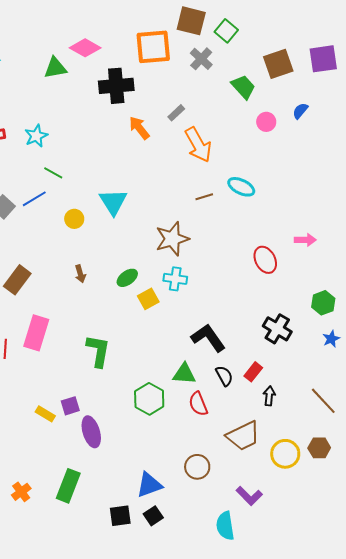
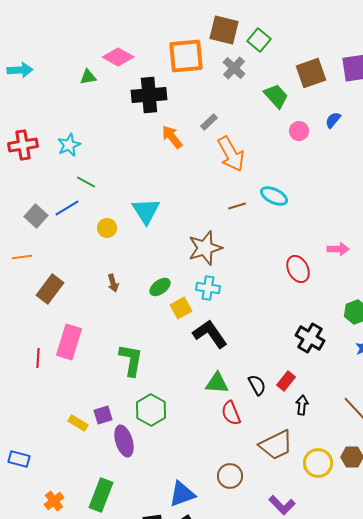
green triangle: (55, 68) -> (88, 77), size x0.7
black L-shape: (208, 338) -> (210, 334), moved
green hexagon: (149, 399) -> (151, 410), moved

